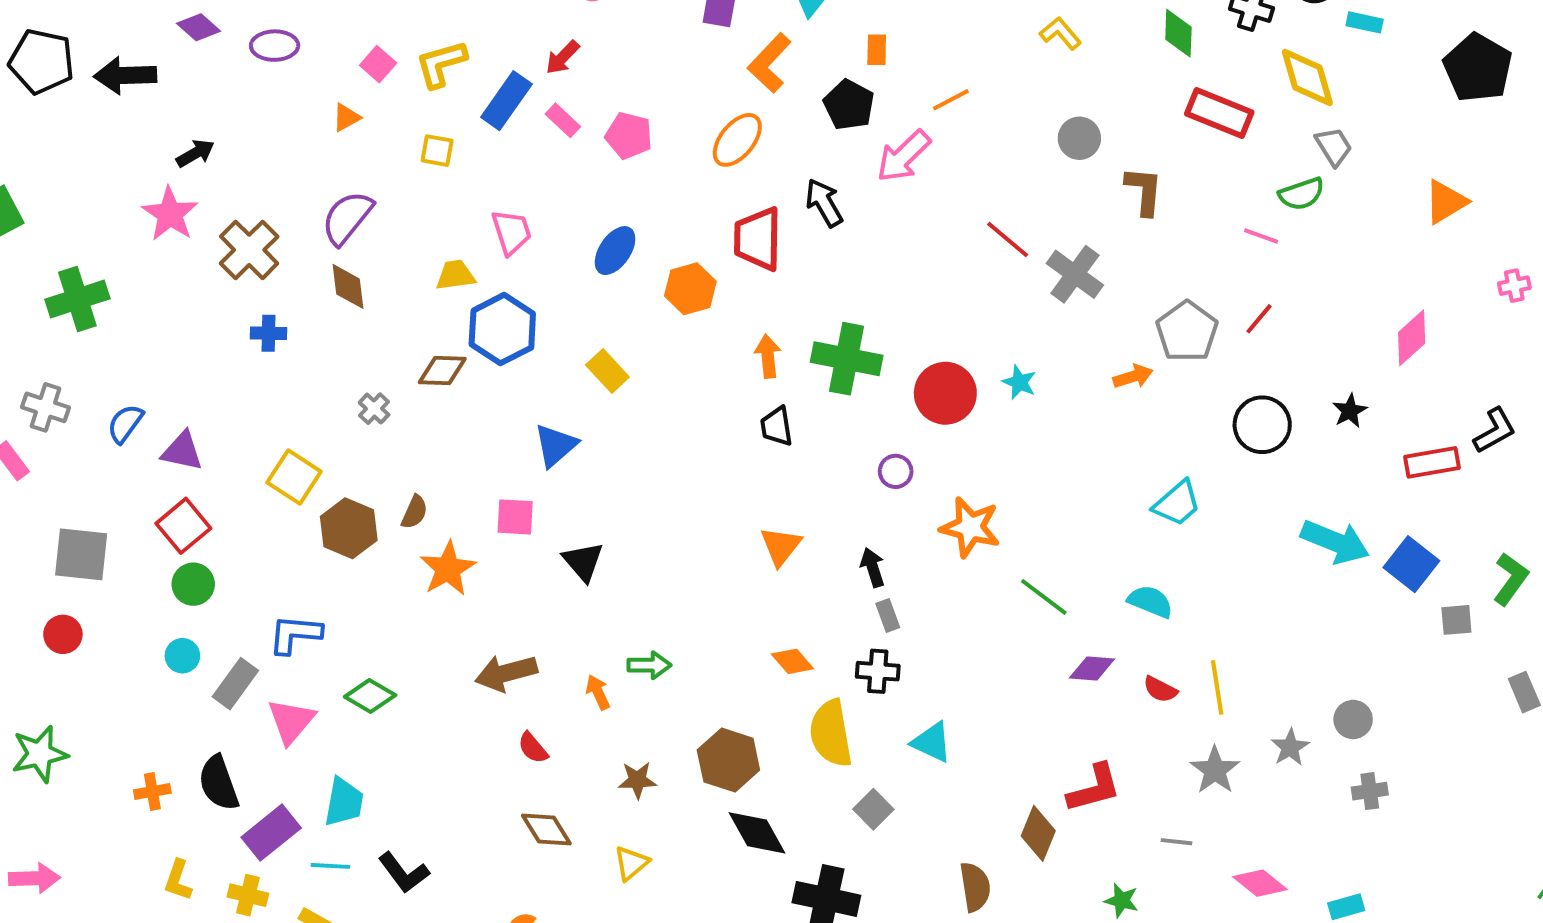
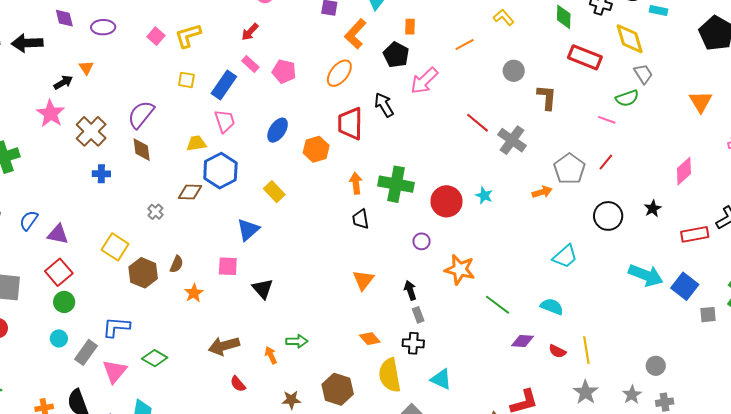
purple diamond: (199, 27) -> (64, 18), turned 35
orange line: (951, 100) -> (465, 44), moved
blue rectangle: (506, 101) -> (224, 85), moved
orange triangle: (346, 117) -> (86, 68), moved, turned -35
orange triangle: (1446, 202) -> (701, 102), turned -30
orange star: (448, 569) -> (194, 293), size x0.7
gray star: (1290, 747) -> (632, 395), moved

